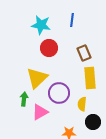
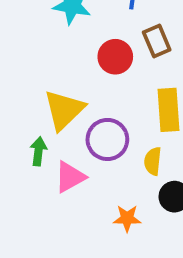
red circle: (49, 48) -> (115, 57), moved
brown rectangle: (84, 53) -> (157, 41), moved

